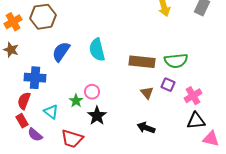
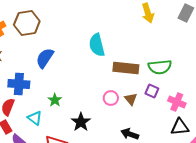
cyan semicircle: (97, 50) -> (97, 45), moved
pink circle: (92, 92) -> (111, 98), moved
pink cross: (193, 96) -> (177, 102), turned -36
green star: (76, 101) -> (55, 100), moved

